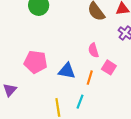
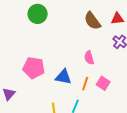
pink square: (109, 67) -> (103, 83), moved

